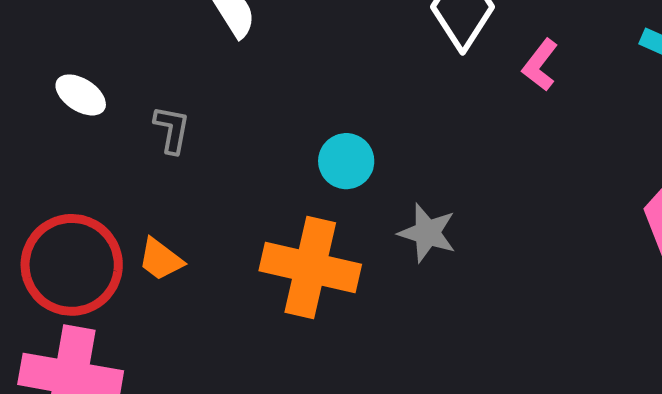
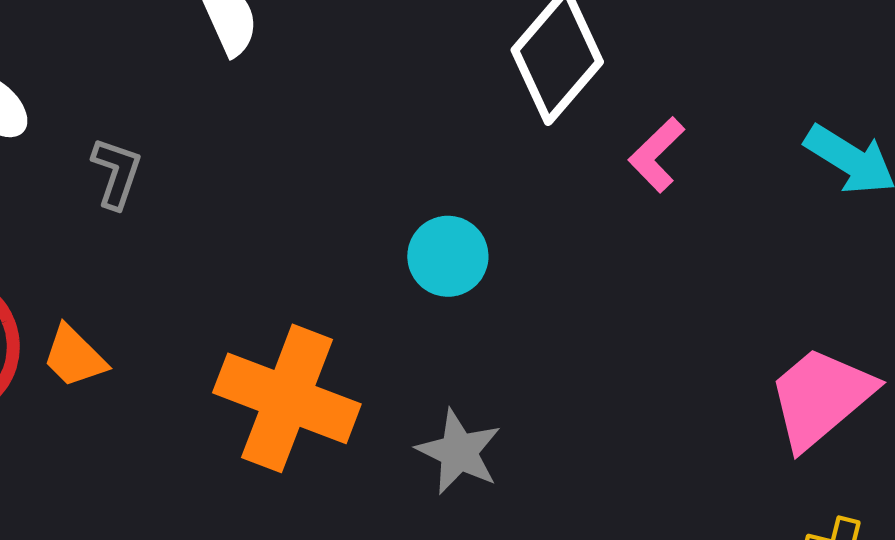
cyan circle: (346, 161) -> (448, 256), moved
gray star: (427, 233) -> (459, 452), moved

